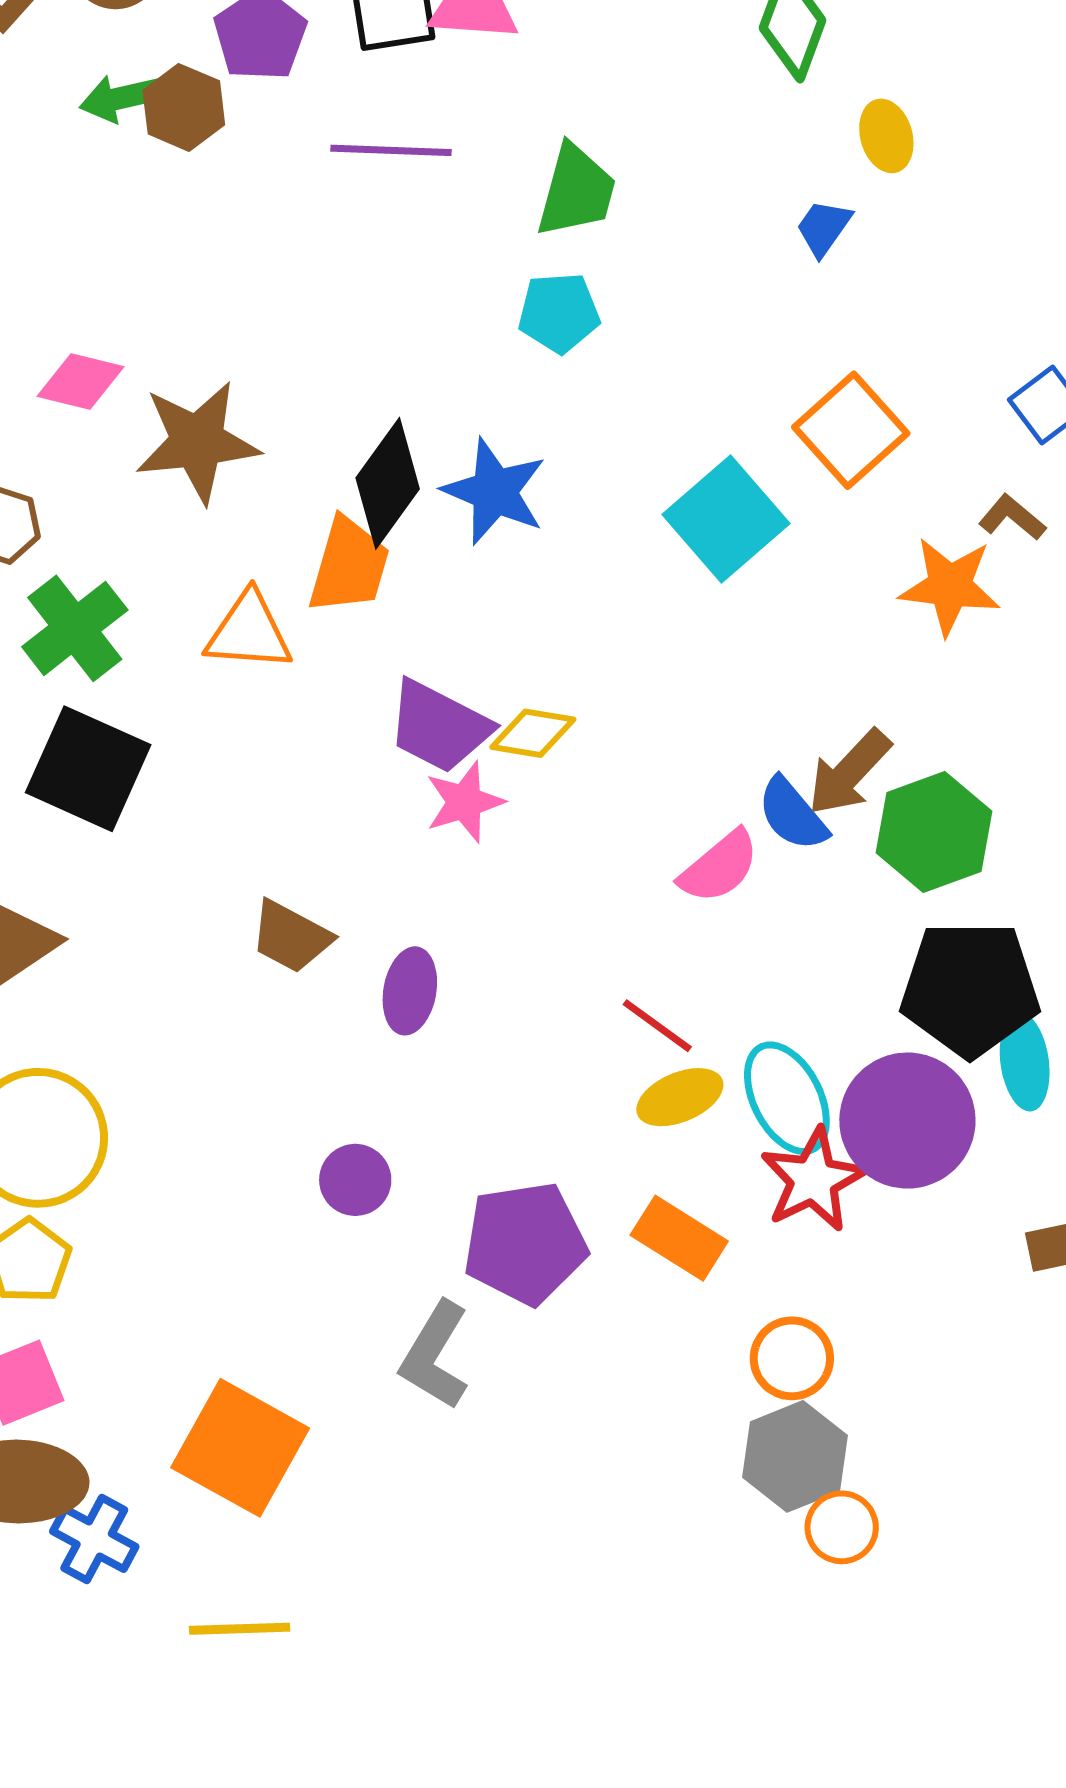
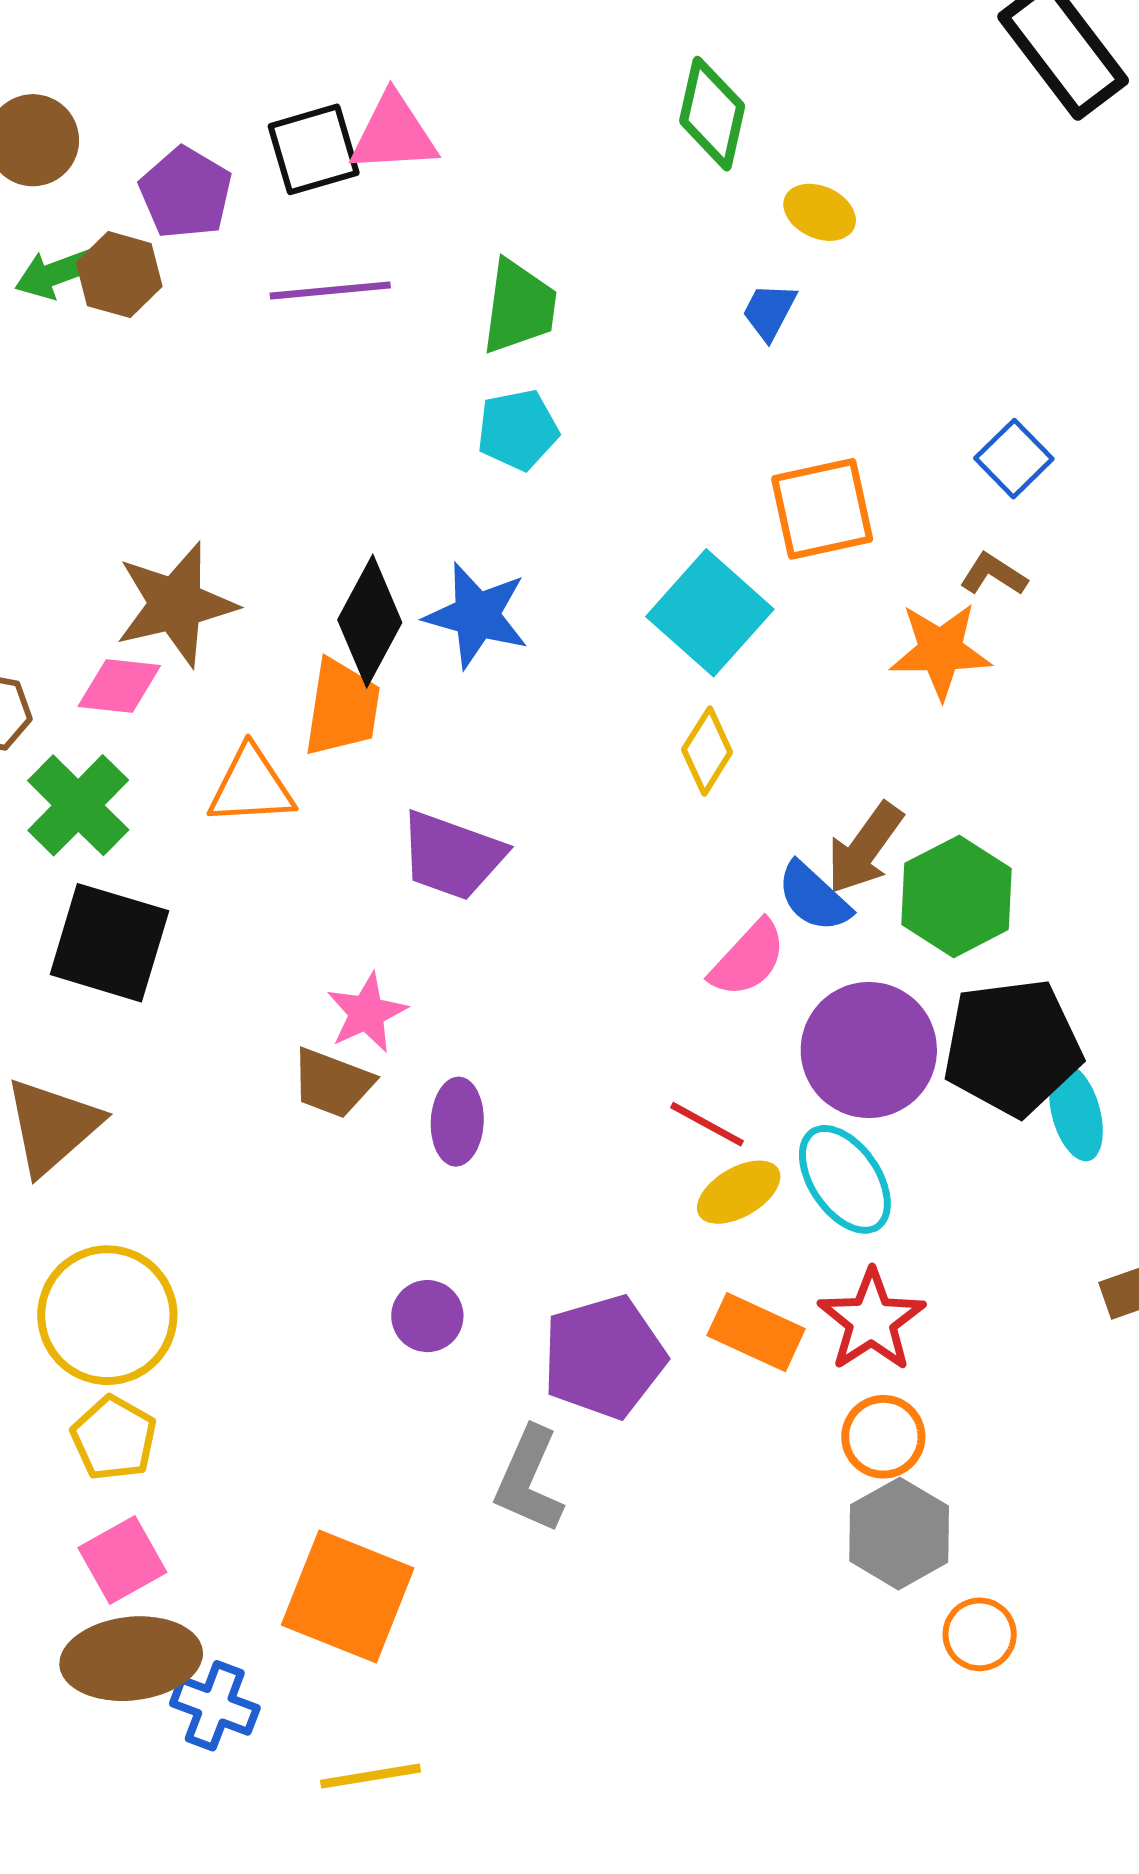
yellow ellipse: (886, 136) -> (820, 212), turned -42
pink diamond: (81, 382) -> (119, 686), moved
orange square: (851, 430) -> (822, 509), turned 37
yellow diamond: (533, 733) -> (707, 751), moved, turned -60
pink star: (465, 802) -> (367, 1013), moved
purple circle: (907, 1121) -> (869, 1050), moved
red star: (813, 1180) -> (872, 1320), moved
orange circle: (842, 1527) -> (980, 1634), moved

